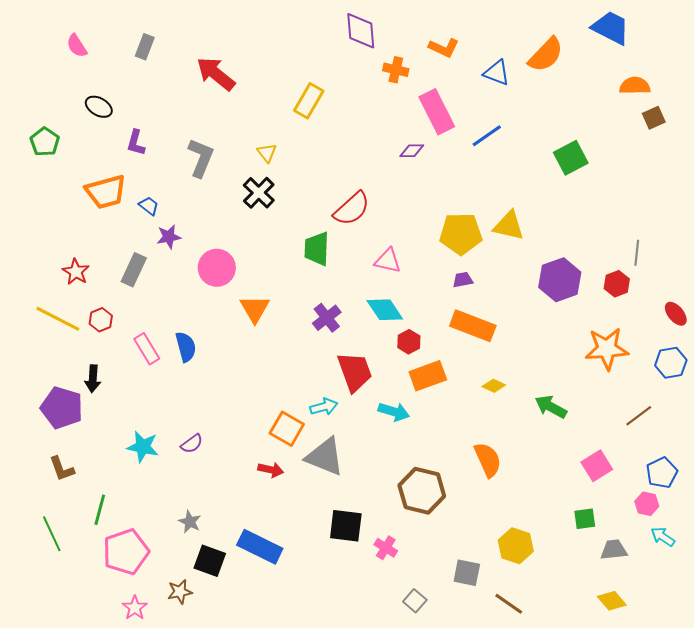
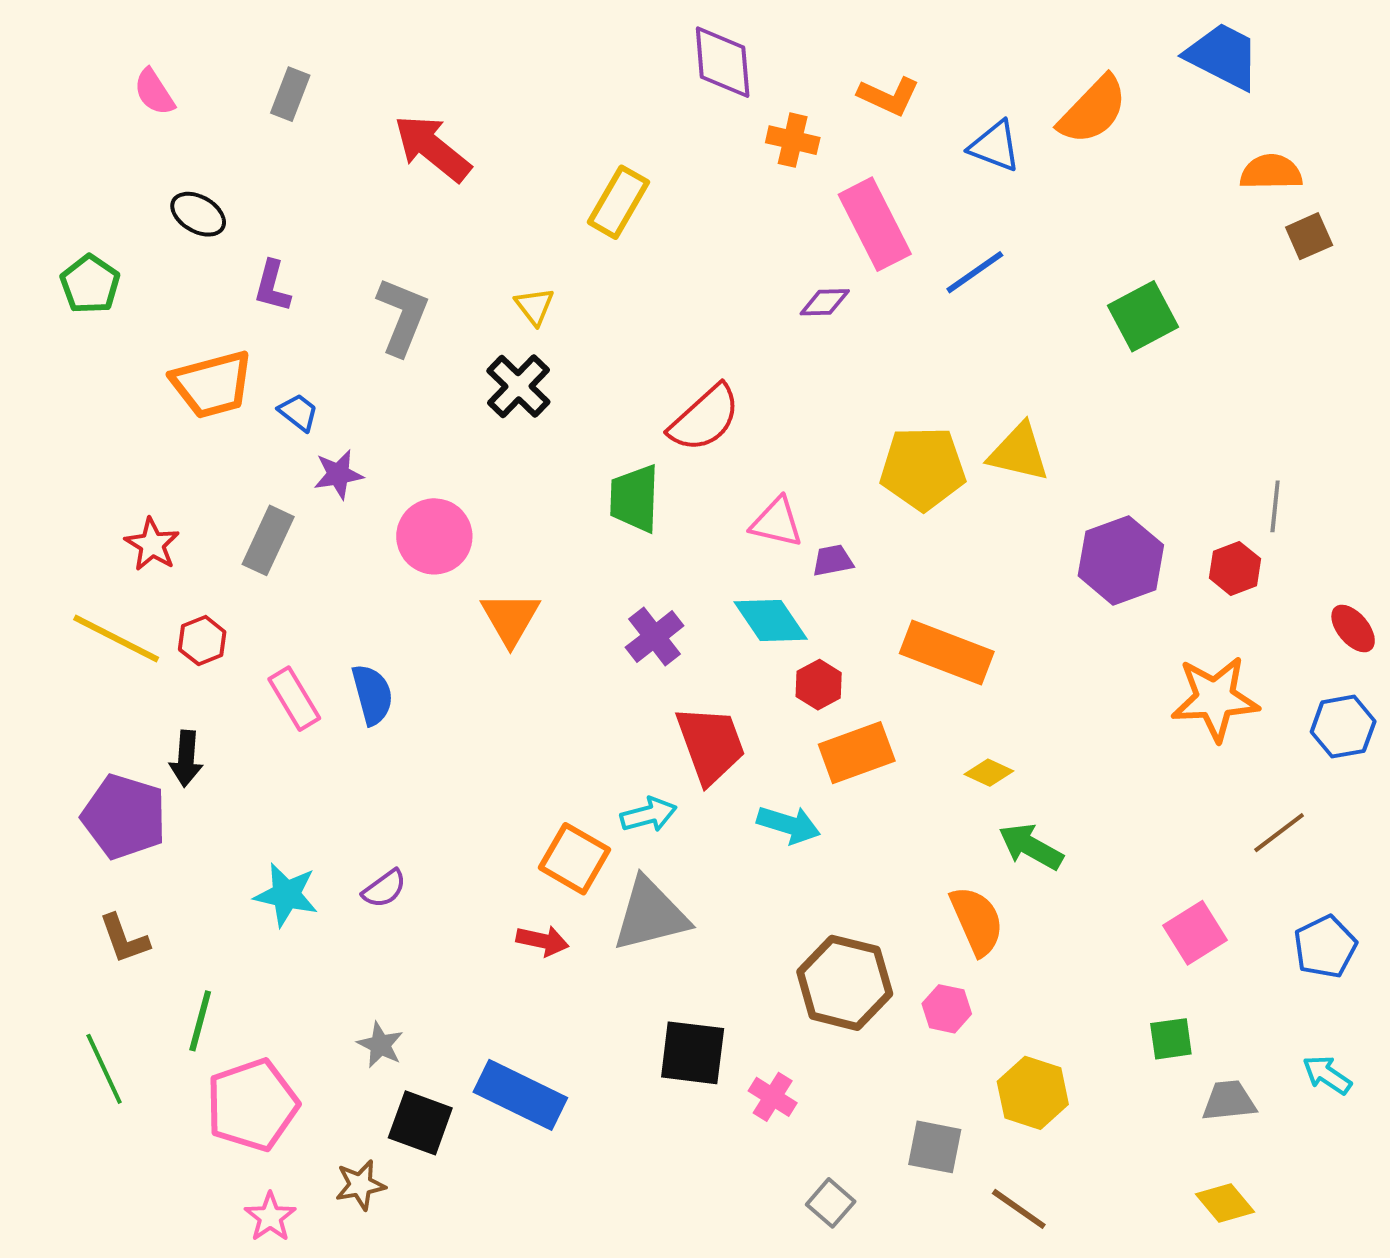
purple trapezoid: (463, 280) -> (833, 560), moved
green arrow: (551, 407) -> (1031, 847), moved
gray triangle: (325, 457) -> (651, 915), turned -36
pink hexagon: (647, 504) -> (947, 1009), moved

